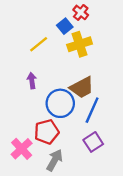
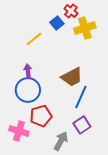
yellow cross: (80, 44) -> (85, 28), moved
blue circle: (60, 103) -> (28, 90), moved
pink cross: (22, 149) -> (19, 131), turned -30
gray arrow: (55, 160) -> (61, 141), moved

